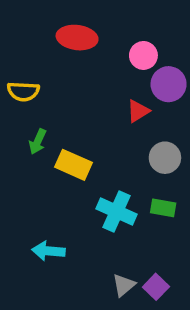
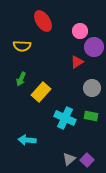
red ellipse: (77, 38) -> (43, 21), turned 50
yellow semicircle: (23, 91) -> (22, 46), moved
yellow rectangle: (73, 165) -> (41, 92), turned -72

